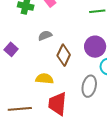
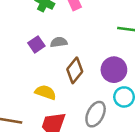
purple square: (11, 49) -> (36, 44), moved

